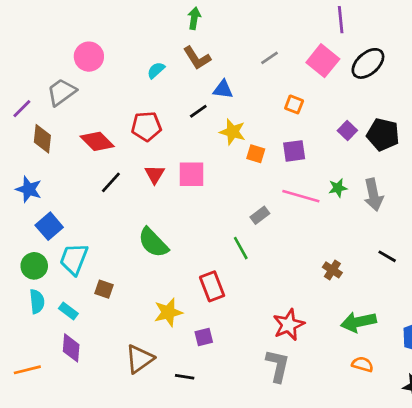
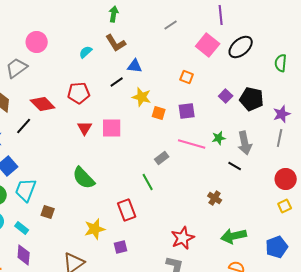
gray line: (269, 58) -> (171, 25), moved
black line: (111, 182) -> (24, 126), moved
black line: (387, 256) -> (235, 166), moved

